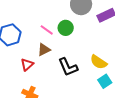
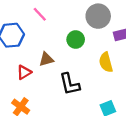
pink line: (47, 30) -> (40, 14), moved
yellow semicircle: (99, 62) -> (106, 62), moved, turned 30

